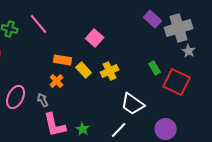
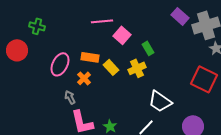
pink line: (39, 24) -> (102, 21), moved, turned -55
green rectangle: (155, 68) -> (148, 48), moved
pink ellipse: (16, 97) -> (60, 64), moved

